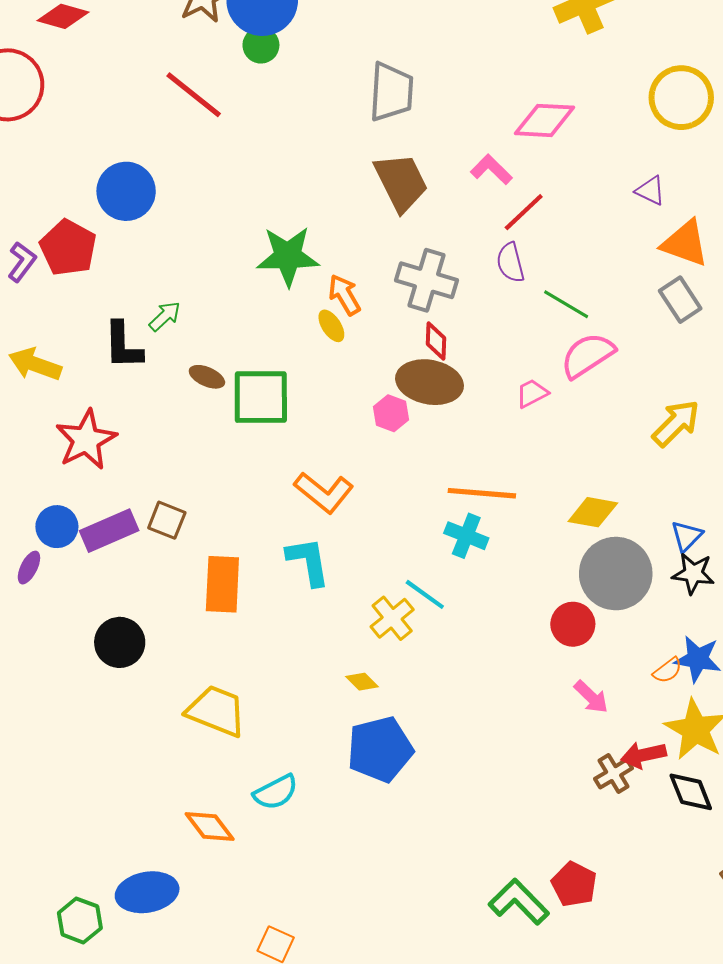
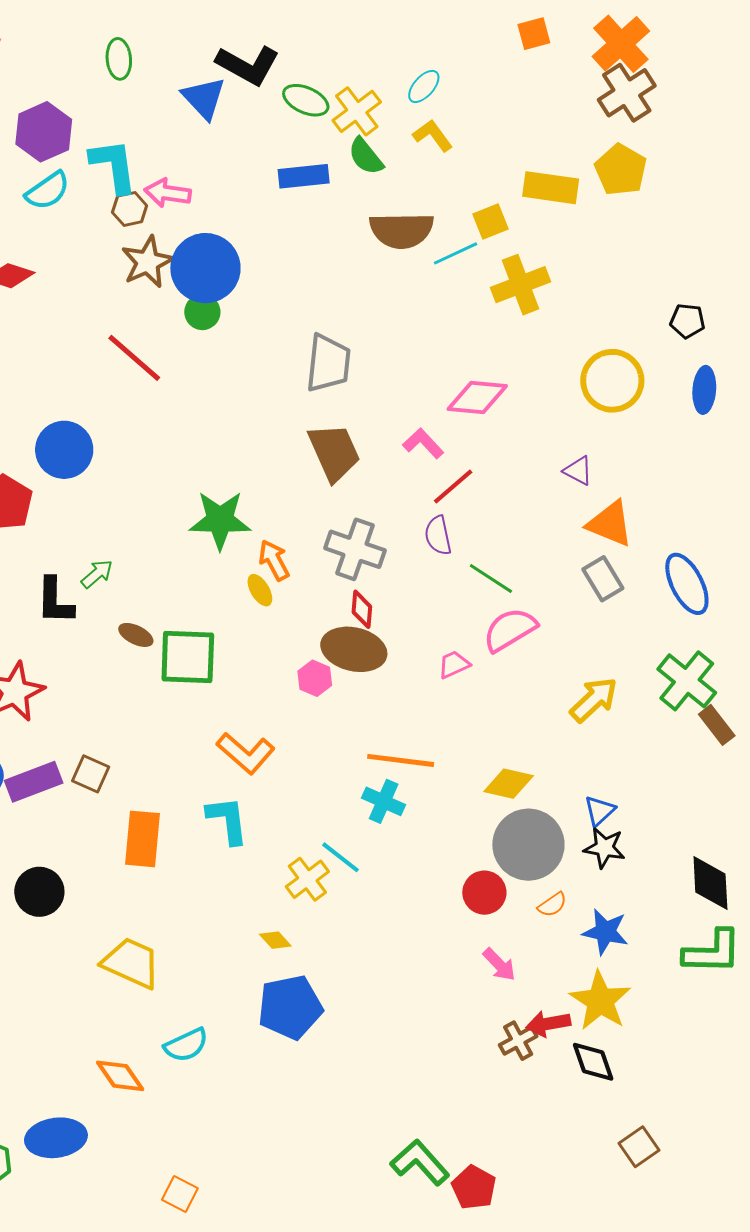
orange semicircle: (668, 670) -> (552, 905), moved
red pentagon: (574, 884) -> (474, 1188), moved

